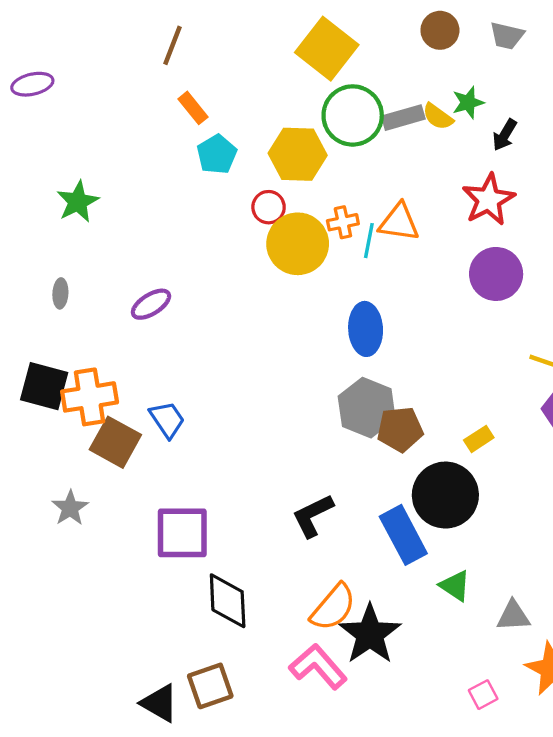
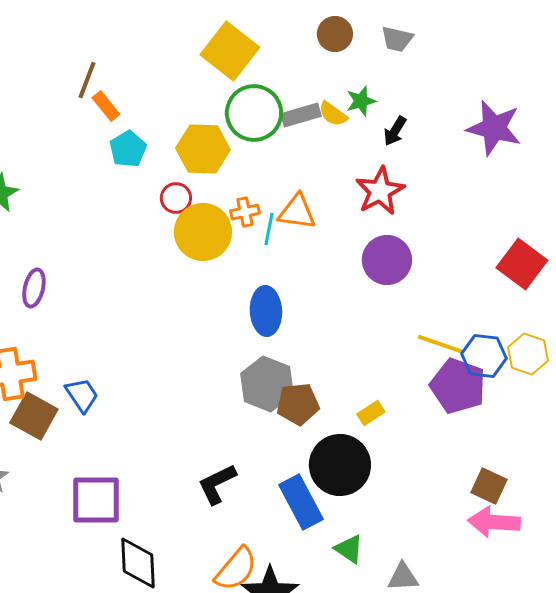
brown line: (173, 45) -> (87, 80), moved
purple ellipse: (151, 304) -> (34, 288), moved, turned -45

